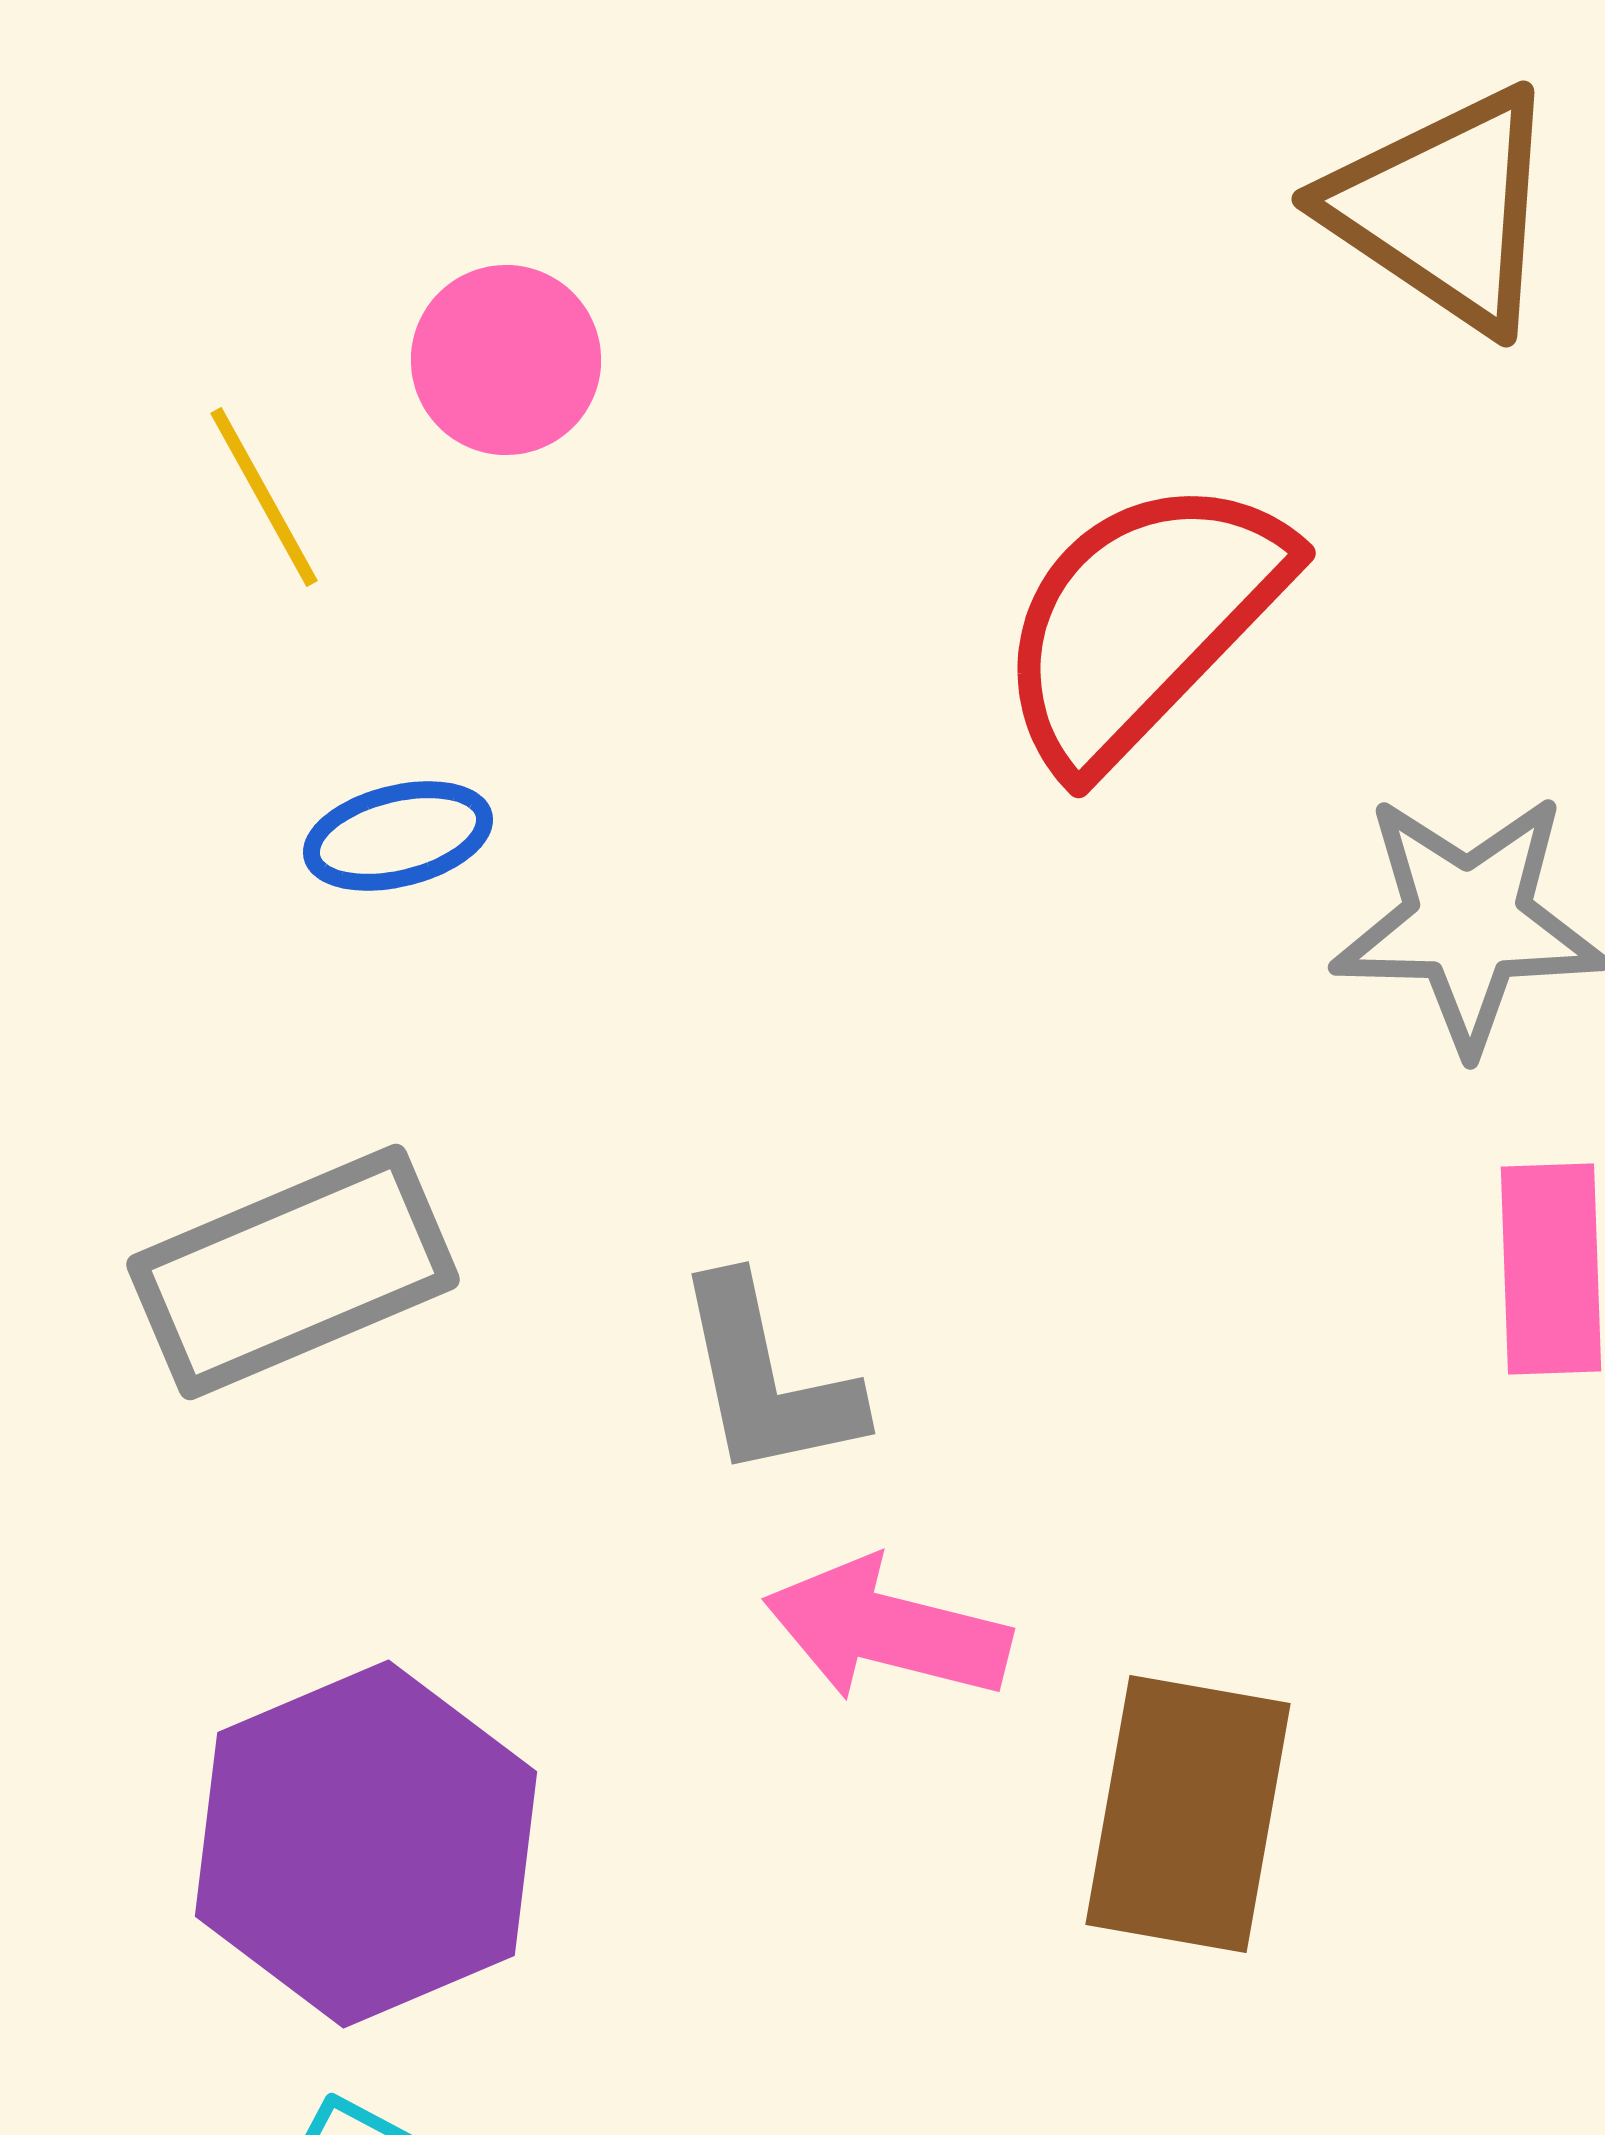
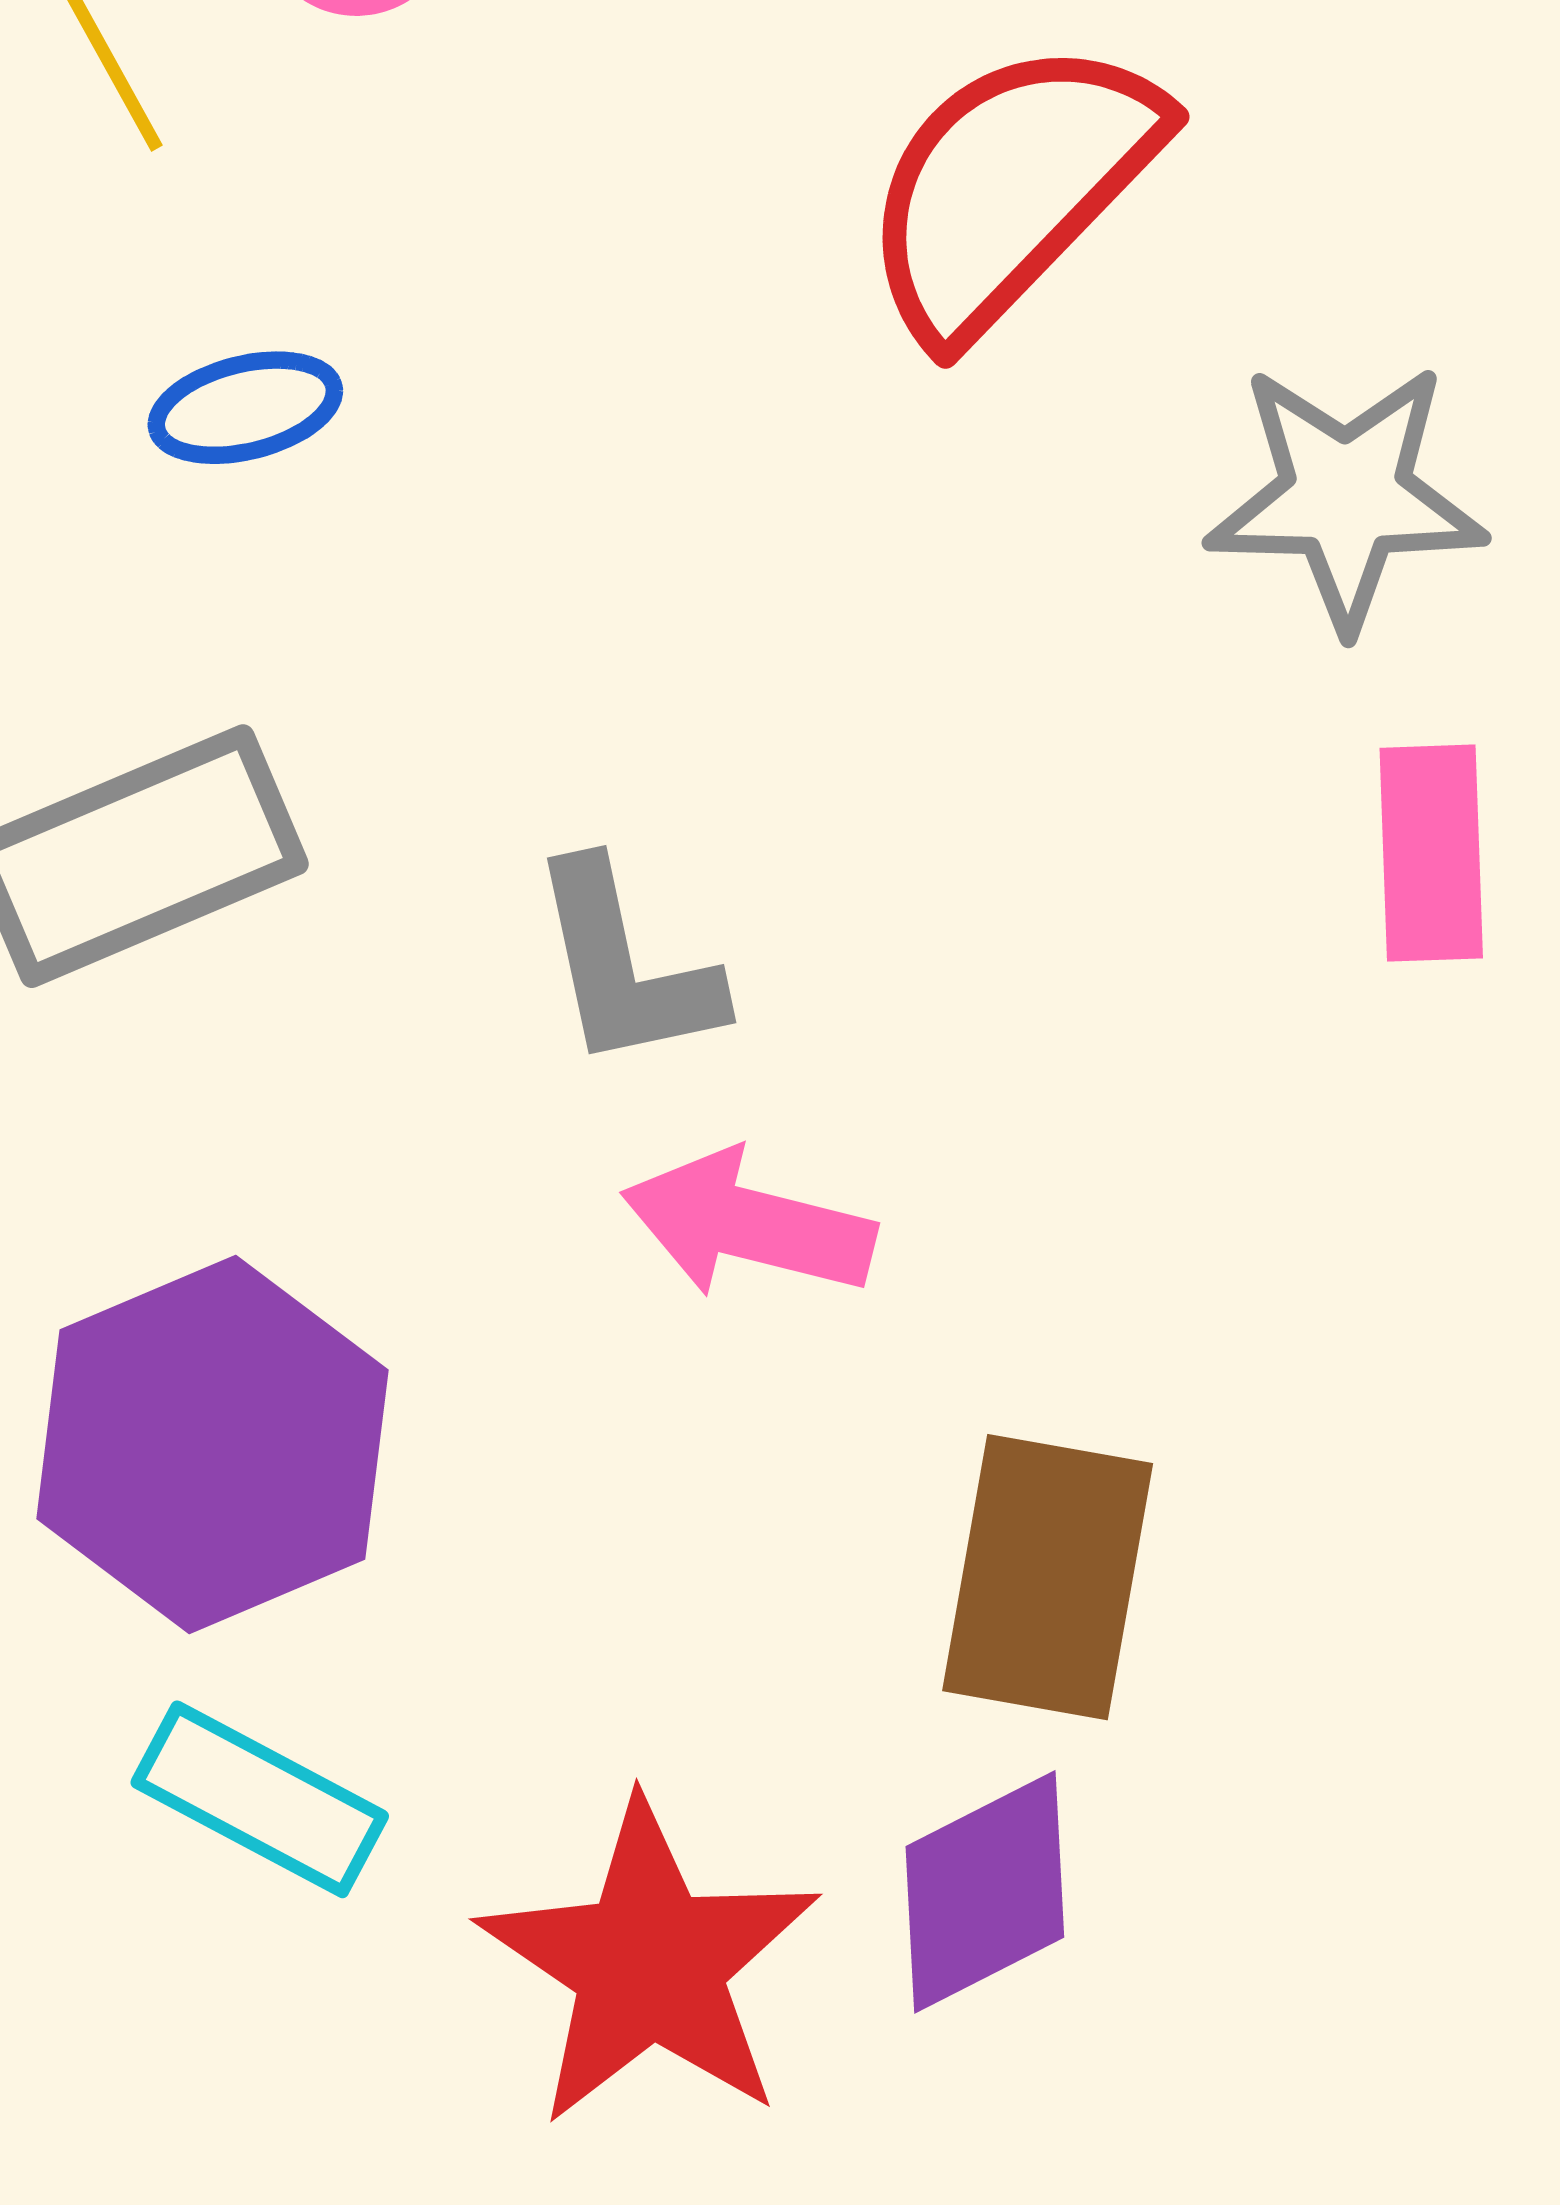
brown rectangle: (1188, 1814) -> (1048, 1577), moved

